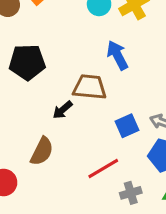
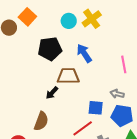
black pentagon: (27, 62) -> (50, 49), moved
blue square: (127, 126) -> (96, 108), moved, turned 35

